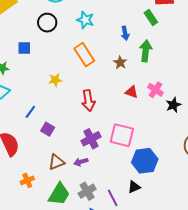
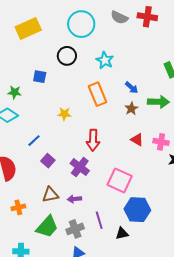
blue arrow: (125, 33) -> (132, 88), moved, turned -48
green arrow: (146, 51) -> (158, 102), turned 75
pink cross: (155, 90) -> (161, 142), turned -35
purple cross: (91, 139) -> (80, 167), moved, turned -36
purple line: (113, 198) -> (99, 220), moved

